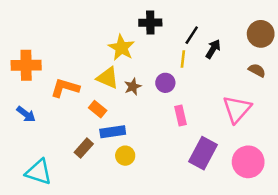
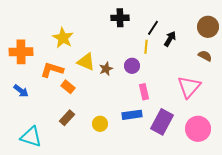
yellow star: (121, 48) -> (63, 38), moved
orange rectangle: (98, 109) -> (68, 87), moved
blue rectangle: (113, 132) -> (132, 115), moved

